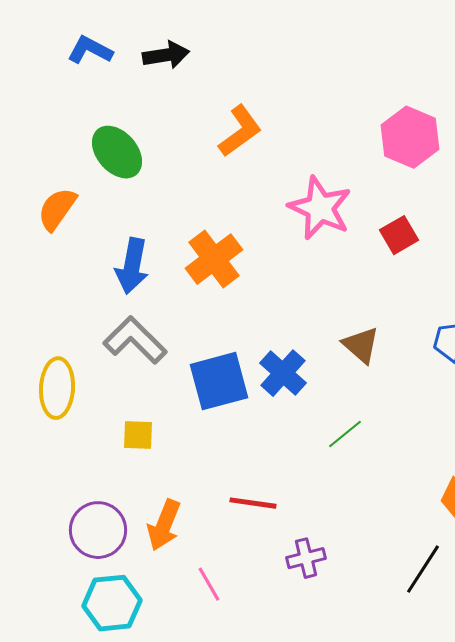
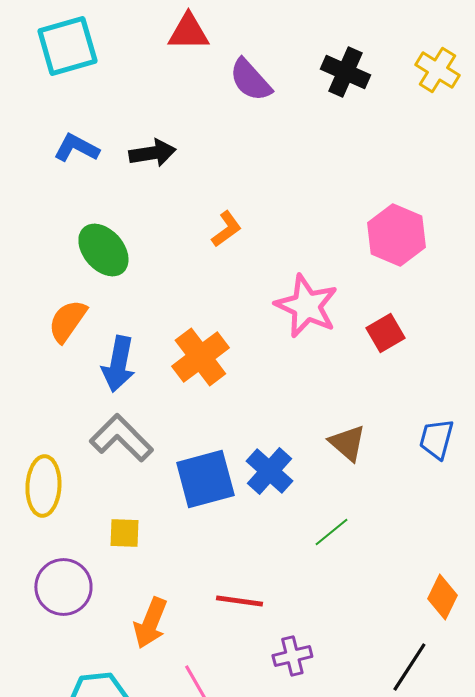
orange L-shape: (240, 131) -> (226, 229), size x0.7
orange semicircle: (57, 209) -> (67, 321), moved
purple circle: (98, 530) -> (63, 587), moved

